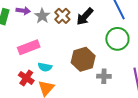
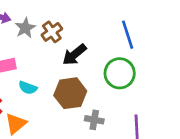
black arrow: (85, 17) -> (74, 55), moved
cyan semicircle: (45, 67) -> (28, 88), moved

